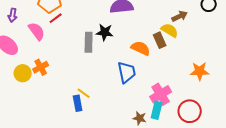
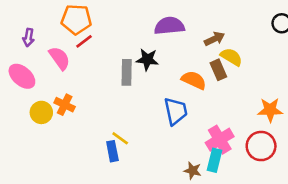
brown arrow: (180, 16) -> (215, 39), moved
orange cross: (41, 67) -> (65, 105), turned -35
red circle: (190, 111) -> (261, 146), moved

